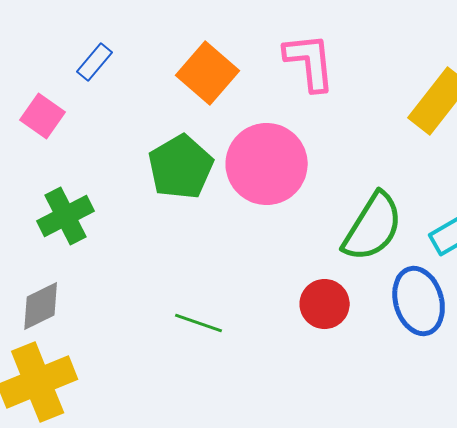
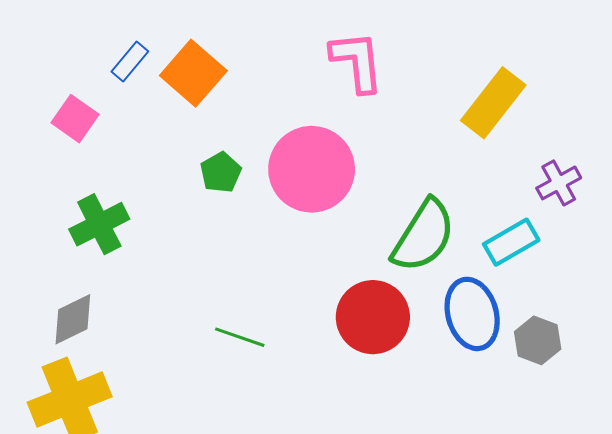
orange square: (208, 73) -> (193, 73), moved
green pentagon: (181, 167) -> (221, 172), size x0.6
red circle: (325, 304) -> (373, 317), size x1.4

